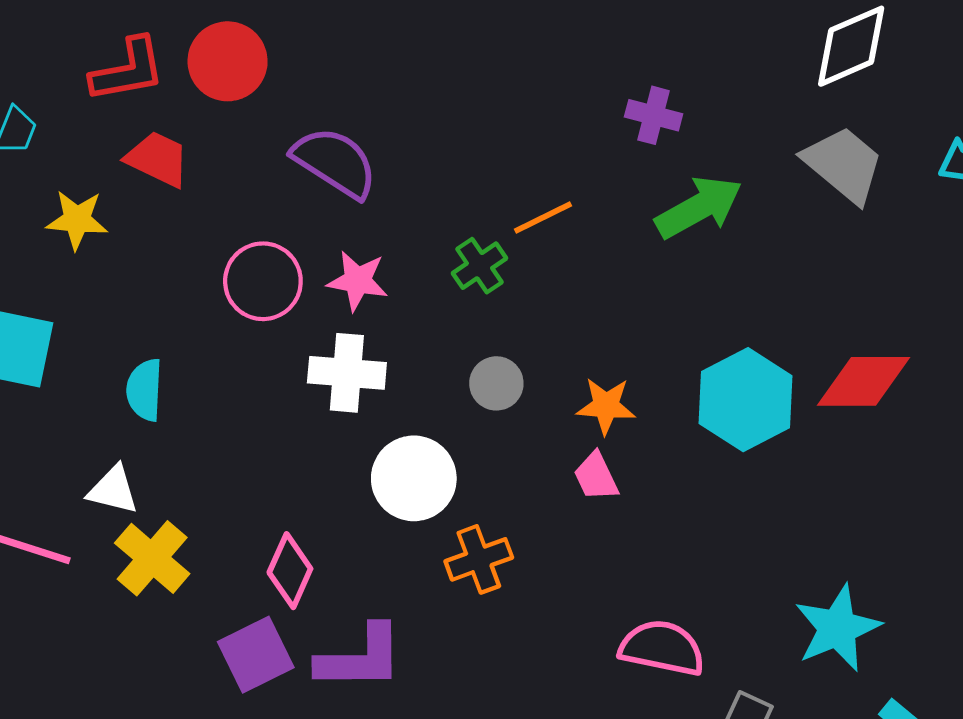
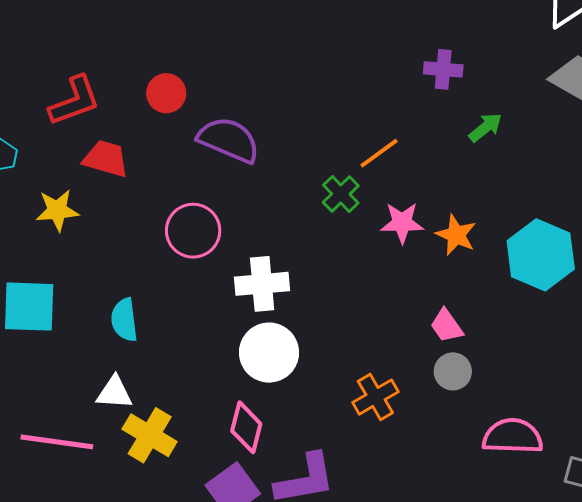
red circle: (228, 61) -> (166, 93), moved, size x0.7
green arrow: (699, 207) -> (485, 127), size x0.6
pink star: (358, 281) -> (402, 223), moved
gray circle: (496, 383) -> (453, 371), moved
orange star: (606, 406) -> (456, 235), moved, turned 30
white circle: (414, 478) -> (269, 353), moved

